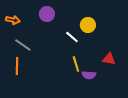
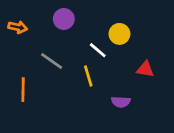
gray line: (23, 45) -> (52, 61), moved
red triangle: (109, 59) -> (145, 69), moved
yellow line: (76, 64) -> (88, 76), moved

